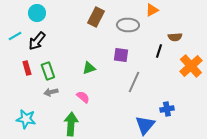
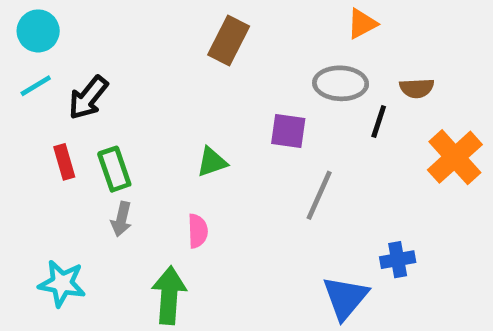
cyan circle: (37, 13) -> (38, 31), moved
gray ellipse: (128, 25) -> (341, 83), moved
gray arrow: (51, 92) -> (121, 219), turned -64
pink semicircle: (83, 97) -> (198, 231), turned 48

